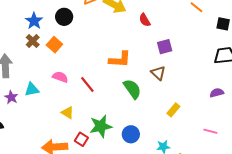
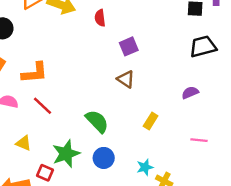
red semicircle: (145, 20) -> (100, 18), turned 32
orange L-shape: (120, 59) -> (35, 73), moved
green semicircle: (132, 89) -> (97, 121), moved
purple semicircle: (217, 93) -> (190, 93), moved

